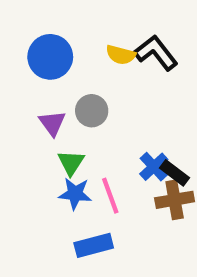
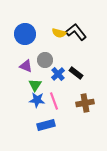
purple triangle: (52, 123) -> (26, 66), turned -32
blue cross: (154, 167) -> (58, 74), moved
black rectangle: (175, 173) -> (76, 73), moved

